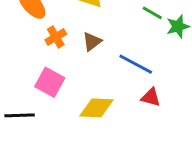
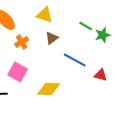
brown triangle: (92, 42) -> (52, 38), moved
red triangle: (151, 97) -> (101, 75), moved

